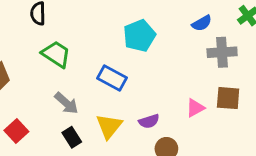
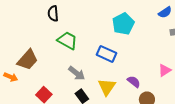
purple semicircle: (149, 121) -> (134, 82), turned -120

